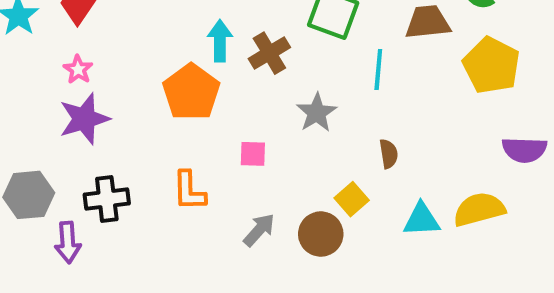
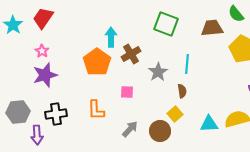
brown cross: (269, 53) -> (131, 54), moved
cyan line: (378, 69) -> (187, 64), moved
brown semicircle: (389, 154) -> (182, 91), moved

